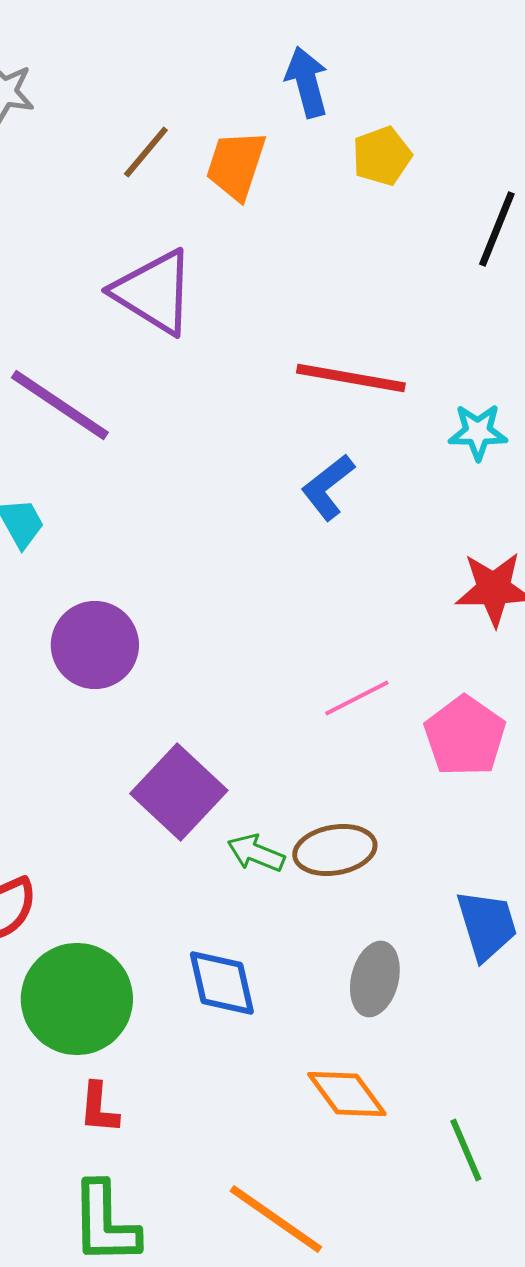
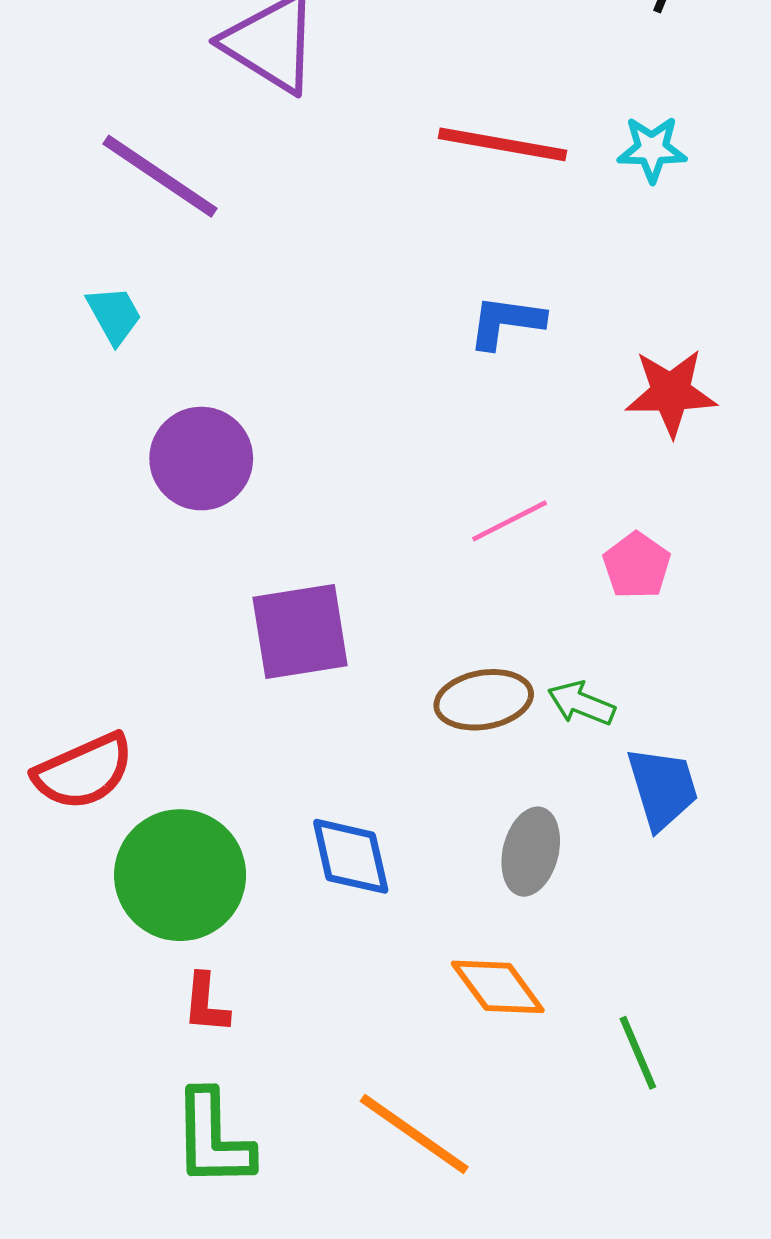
cyan star: (478, 432) -> (652, 149), moved
blue L-shape: (328, 487) -> (506, 322), moved, turned 46
pink pentagon: (465, 736) -> (637, 566), size x0.7
purple square: (179, 792) -> (300, 632), turned 38
green arrow: (256, 853) -> (581, 703), moved

